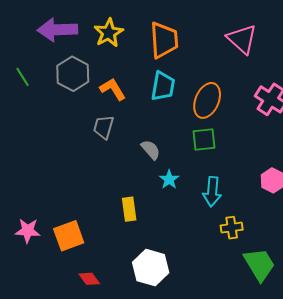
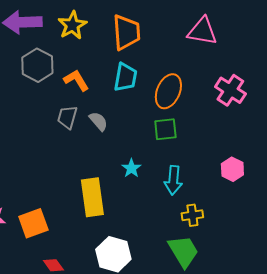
pink triangle: (242, 39) -> (202, 31), turned -32
gray semicircle: (151, 150) -> (98, 121), moved
yellow rectangle: (129, 209) -> (92, 197), size x1.6
green trapezoid: (259, 264) -> (183, 251), moved

